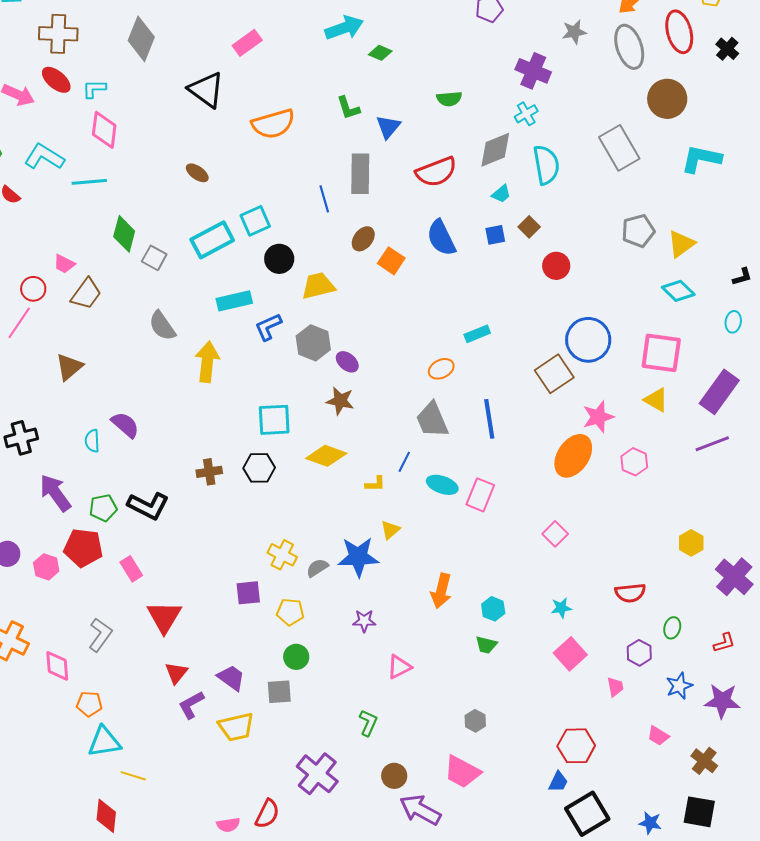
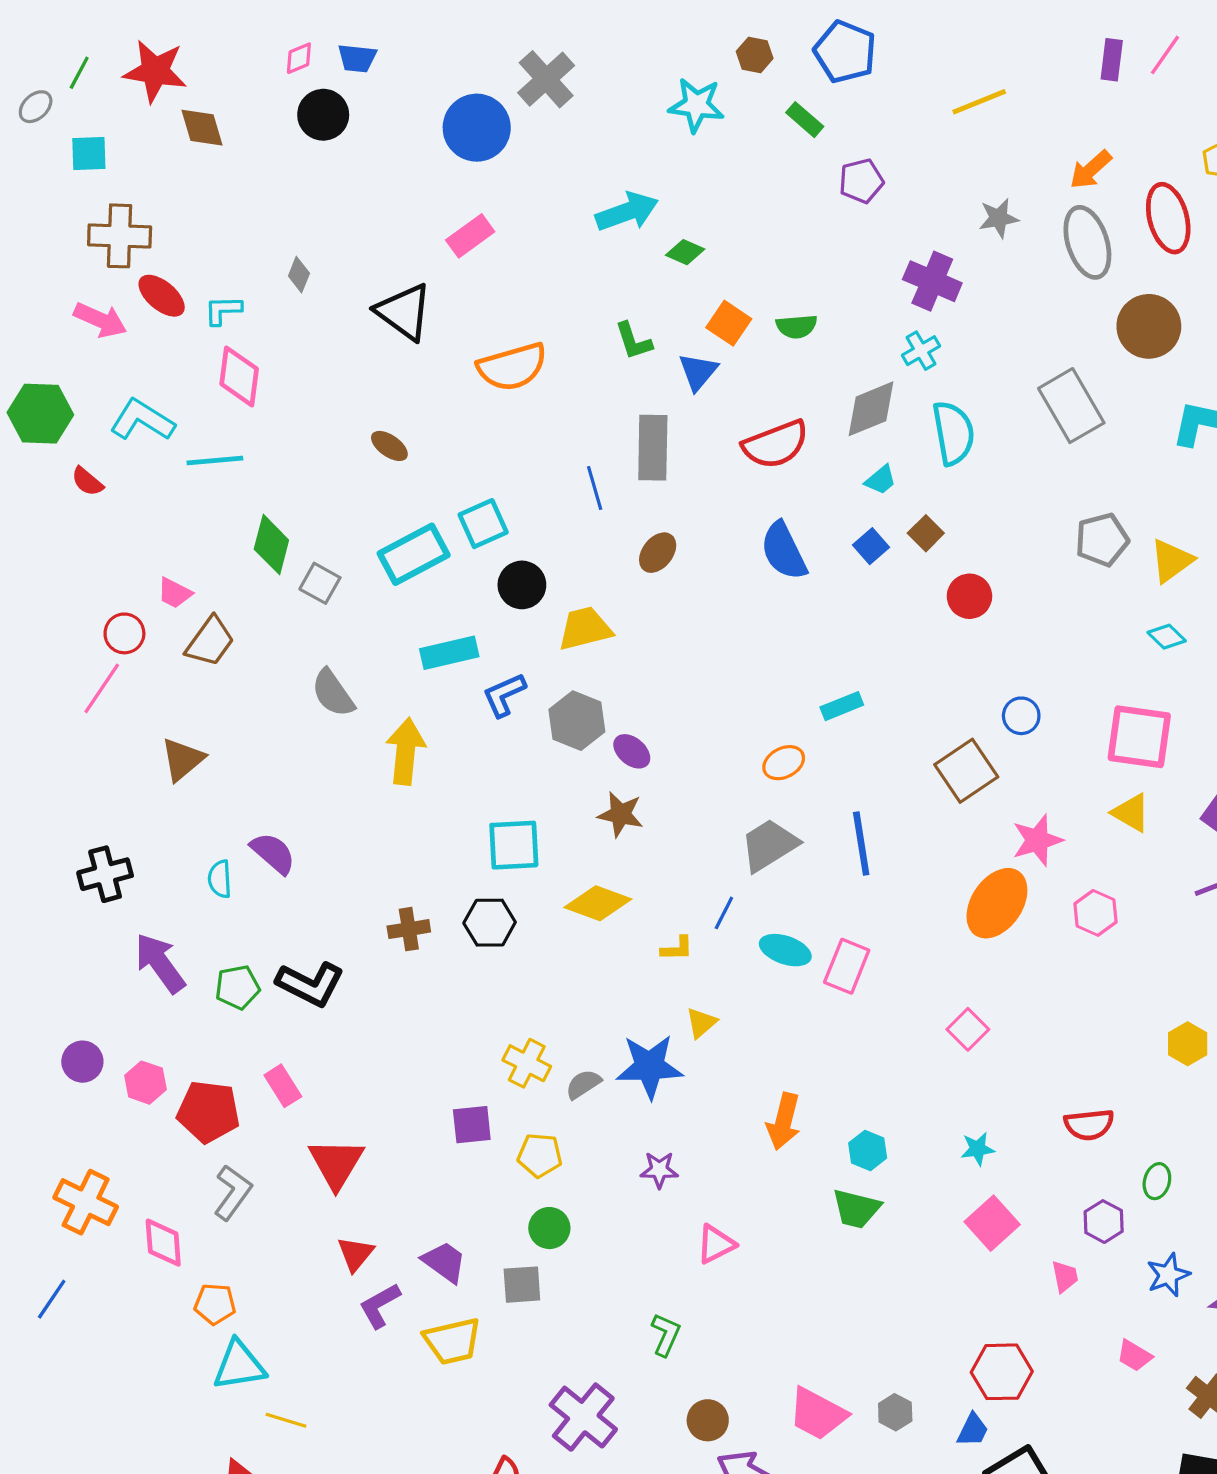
brown cross: (58, 34) -> (120, 236), moved
gray diamond: (141, 39) -> (299, 275), moved, size x0.5
blue square: (495, 235) -> (871, 546), turned -30
orange square: (391, 261) -> (729, 323), moved
cyan diamond: (678, 291) -> (1167, 637), size x0.7
blue circle: (588, 340) -> (1021, 716), size x0.5
gray trapezoid: (432, 420) -> (769, 845), turned 81
red pentagon: (83, 548) -> (208, 1112), moved
green trapezoid: (486, 645) -> (856, 1209), size x1.4
gray hexagon: (475, 721) -> (895, 1412), moved

